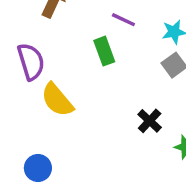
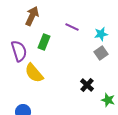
green rectangle: (104, 51) -> (44, 42), moved, turned 42

